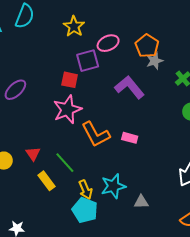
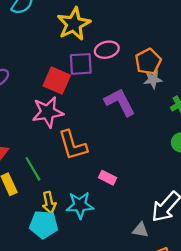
yellow star: (74, 26) -> (74, 24), size x1.4
red square: (70, 80) -> (57, 81), size x1.4
pink rectangle: (130, 138) -> (108, 178), moved
gray triangle: (141, 202) -> (140, 230), moved
cyan pentagon: (85, 210) -> (44, 224), turned -30

